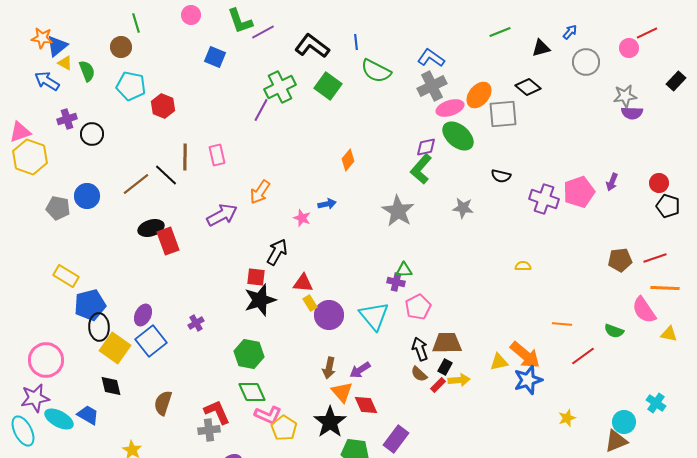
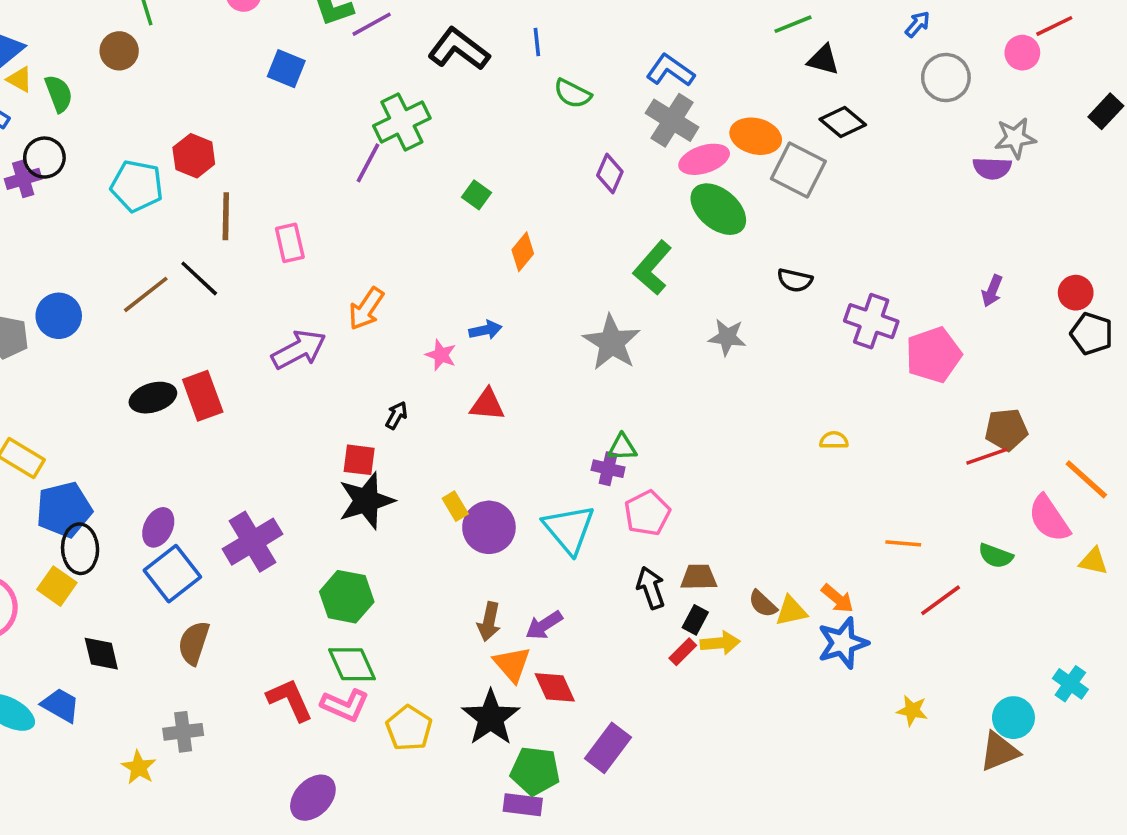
black triangle: (541, 48) -> (823, 60), moved, turned 30
green semicircle: (376, 71) -> (573, 94), size x0.7
cyan pentagon: (131, 86) -> (137, 186), moved
green square: (328, 86) -> (477, 195), moved, size x0.6
gray cross: (432, 86) -> (672, 120), turned -32
orange ellipse: (479, 95) -> (756, 136), turned 64
purple semicircle: (632, 113) -> (992, 168), moved
gray square: (503, 114) -> (798, 170), turned 32
black circle: (92, 134) -> (44, 158), moved
purple diamond: (426, 147) -> (610, 174), moved, turned -55
brown line: (185, 157) -> (226, 216), moved
pink pentagon: (579, 192) -> (933, 355), moved
black ellipse: (151, 228) -> (153, 398), moved
black arrow: (277, 252) -> (396, 415), size x0.6
red line: (655, 258) -> (987, 456), moved
red triangle: (303, 283) -> (487, 405), moved
orange line: (665, 288) -> (1086, 479), turned 40
purple cross: (196, 323) -> (252, 542), size x2.0
brown trapezoid: (447, 343) -> (699, 577), size x0.7
yellow square: (115, 348) -> (57, 586), moved, size x0.7
orange arrow: (525, 355) -> (837, 598), size x0.6
brown semicircle: (419, 374) -> (763, 604), moved
brown semicircle: (163, 403) -> (194, 643), moved
pink L-shape: (268, 415) -> (345, 705), moved
yellow star: (567, 418) -> (912, 710), turned 30
gray cross: (209, 430) -> (183, 732), moved

